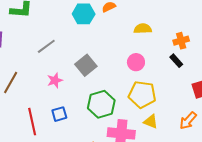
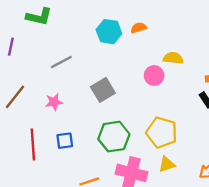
pink circle: (136, 62) -> (154, 75), moved
pink star: (55, 80) -> (54, 102), moved
yellow triangle: (151, 122) -> (167, 164), turned -49

